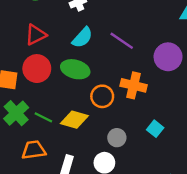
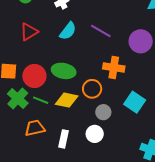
red circle: (37, 69) -> (34, 76), moved
green ellipse: (75, 69) -> (64, 71), moved
orange circle: (102, 96) -> (92, 89), moved
cyan square: (155, 129) -> (135, 102), size x1.5

